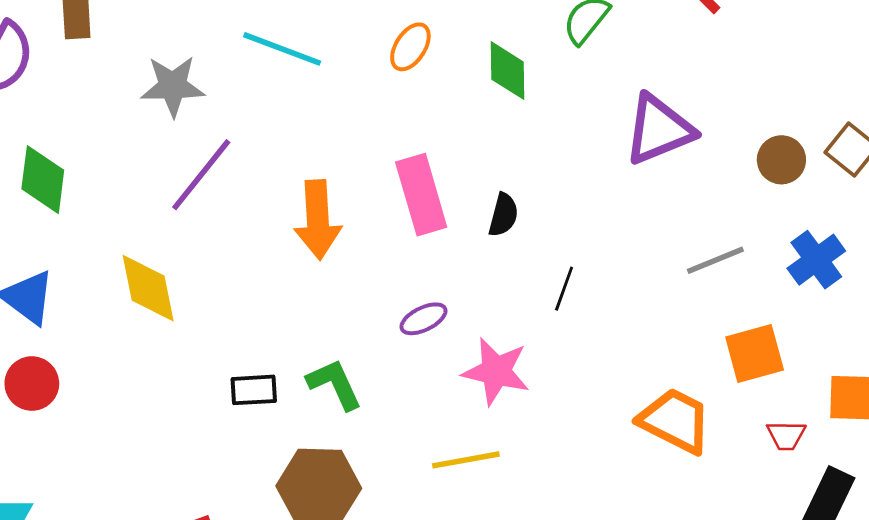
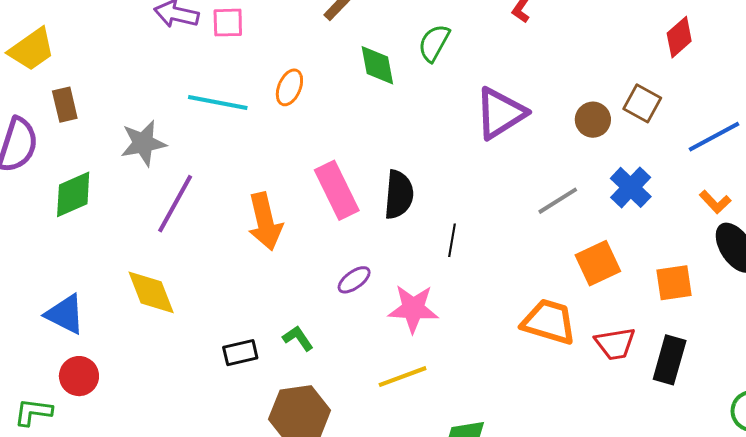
orange ellipse: (410, 47) -> (289, 87), moved
green diamond: (507, 71) -> (377, 65), moved
green diamond: (43, 180) -> (73, 194), moved, turned 69
black semicircle: (503, 215) -> (399, 195), size x1.5
green L-shape: (335, 384) -> (298, 338), size x0.7
red trapezoid: (786, 435) -> (615, 344), moved, size x1.4

